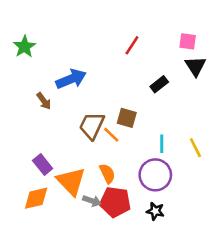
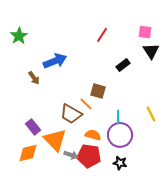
brown trapezoid: (92, 126) -> (71, 114), moved, turned -85
cyan line: (162, 144) -> (118, 117), moved
orange semicircle: (107, 174) -> (93, 135), moved, turned -49

